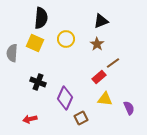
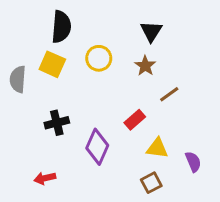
black triangle: (101, 21) -> (151, 31), turned -35
red rectangle: (99, 77) -> (135, 120), moved
black cross: (38, 82) -> (57, 123), turned -35
brown square: (81, 118) -> (151, 183), moved

